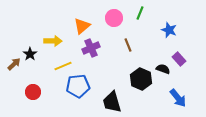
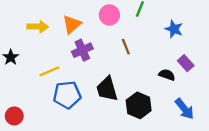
yellow arrow: (53, 41) -> (38, 27), moved
black hexagon: (141, 79) -> (139, 105), moved
red circle: (33, 92) -> (14, 116), moved
black trapezoid: (112, 102) -> (107, 89), moved

